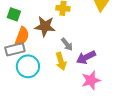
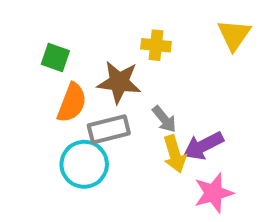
gray rectangle: (15, 49) -> (109, 129), moved
yellow arrow: (61, 61) -> (175, 154), moved

